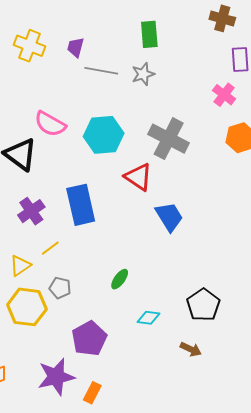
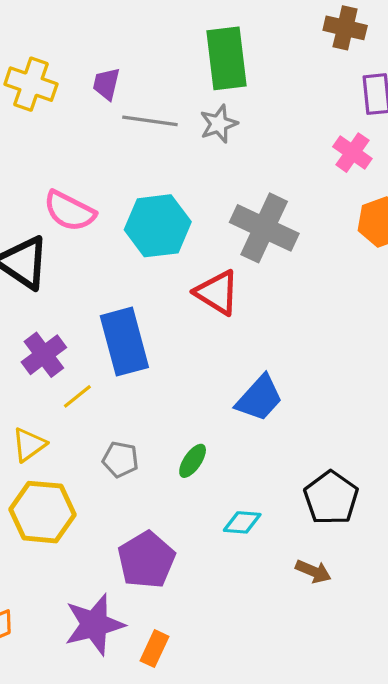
green rectangle: (149, 34) -> (226, 58), size x1.4
blue trapezoid: (169, 217) -> (259, 398), moved, turned 76
yellow line: (50, 248) -> (77, 396), moved
gray pentagon: (60, 288) -> (120, 459), moved

